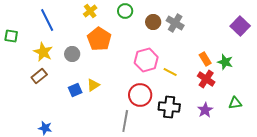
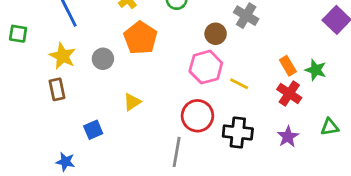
brown circle: (153, 22) -> (216, 34), moved
brown rectangle: (39, 76) -> (57, 89), turned -63
blue square: (75, 90) -> (93, 130), moved

